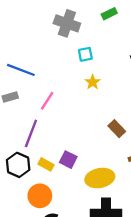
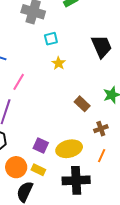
purple square: (68, 160) -> (41, 146), moved
yellow rectangle: (46, 164) -> (38, 170), moved

